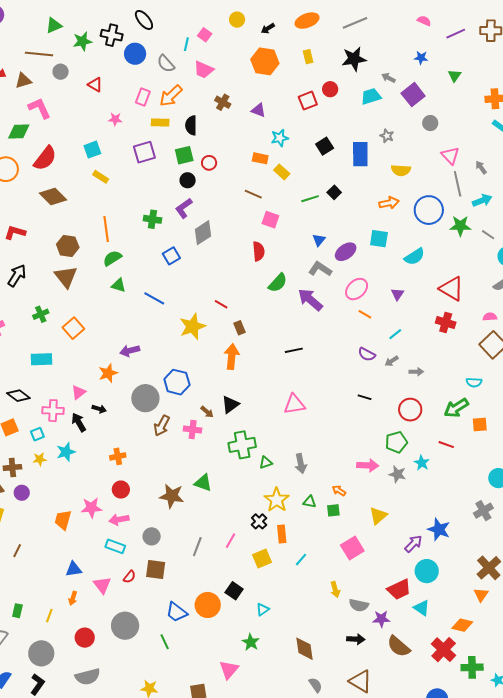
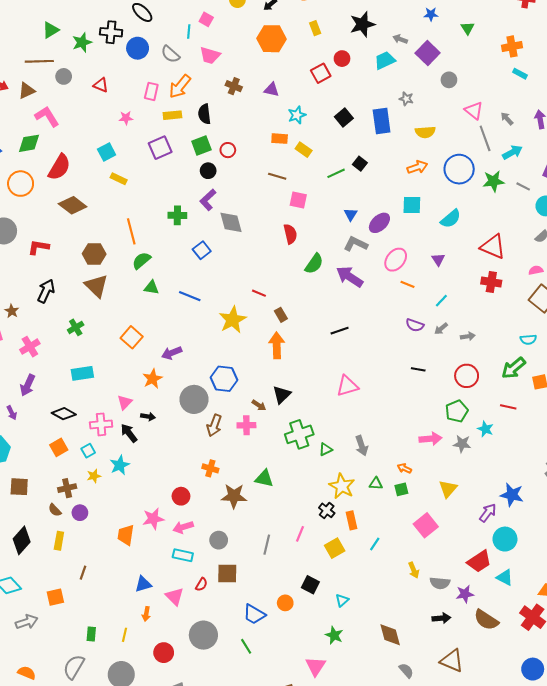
gray diamond: (203, 233) -> (231, 222), turned -65
orange square: (73, 328) -> (132, 337), moved
orange cross: (118, 456) -> (210, 468), moved, turned 35
orange circle: (208, 605) -> (285, 603), size x0.6

